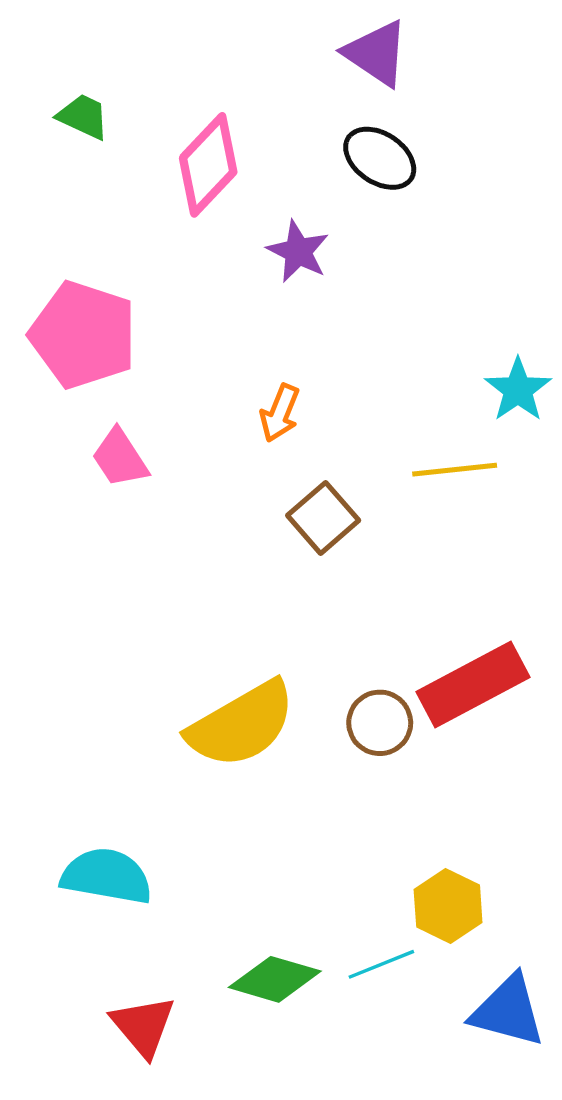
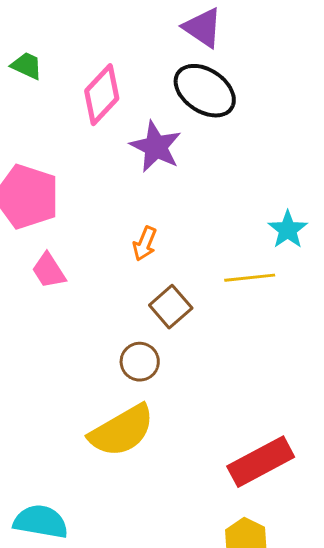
black ellipse: (380, 158) -> (205, 91), size x1.4
purple star: (298, 251) -> (156, 147), size x1.4
red rectangle: (473, 685) -> (261, 462), moved
brown circle: (380, 723) -> (140, 362), moved

